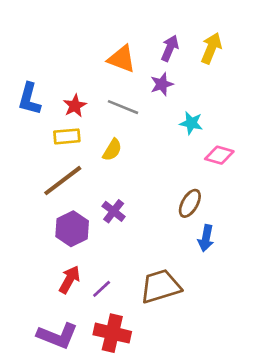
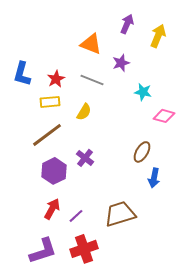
purple arrow: (170, 48) -> (127, 24), moved
red cross: (112, 333) -> (84, 249), turned -32
purple L-shape: (57, 336) -> (43, 251), turned -40

